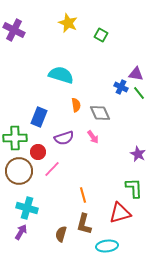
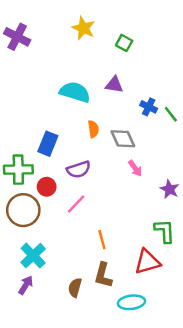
purple triangle: (136, 74) -> (114, 85), moved
pink arrow: (93, 137) -> (135, 168), moved
pink line: (52, 169) -> (76, 204), moved
cyan cross: (27, 208) -> (33, 256), turned 30

